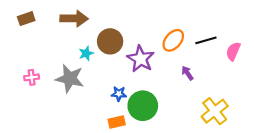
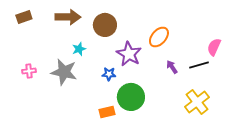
black line: (206, 40) -> (199, 65), moved
brown circle: (110, 41) -> (105, 25), moved
blue star: (119, 94) -> (109, 74), moved

